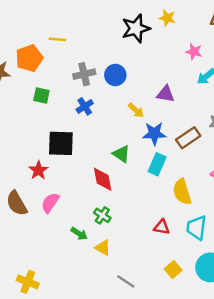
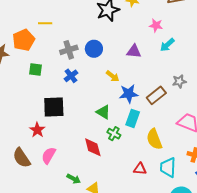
purple triangle: (166, 94) -> (134, 51), moved
red diamond: (103, 179) -> (93, 147), moved
green cross: (102, 215) -> (114, 134), moved

